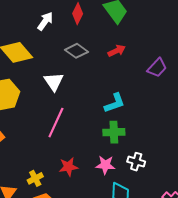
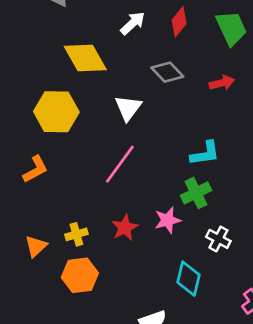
green cross: (114, 132) -> (196, 193), turned -35
pink star: (105, 165) -> (168, 220), moved, turned -30
red star: (68, 167) -> (125, 228), turned -30

